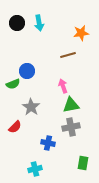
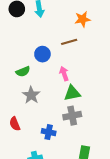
blue circle: (27, 71) -> (42, 54), moved
green semicircle: (13, 84) -> (23, 72), moved
red semicircle: (15, 127) -> (15, 124), moved, turned 112

